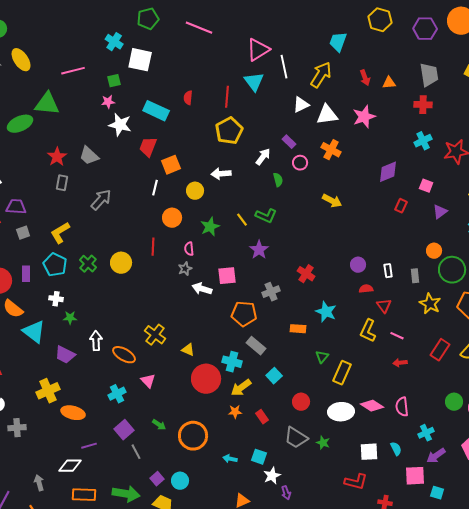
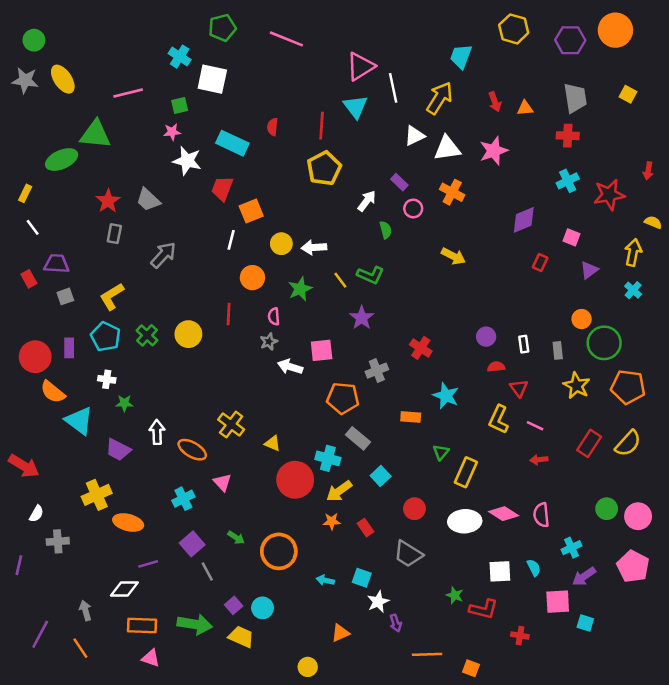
white arrow: (221, 174) -> (314, 247), moved
green star: (323, 443) -> (455, 595), moved

